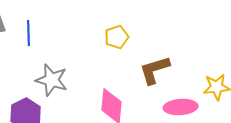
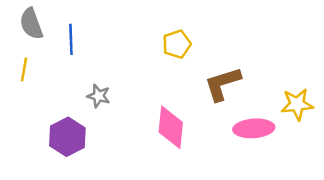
gray star: (52, 80) -> (99, 96), size x0.6

